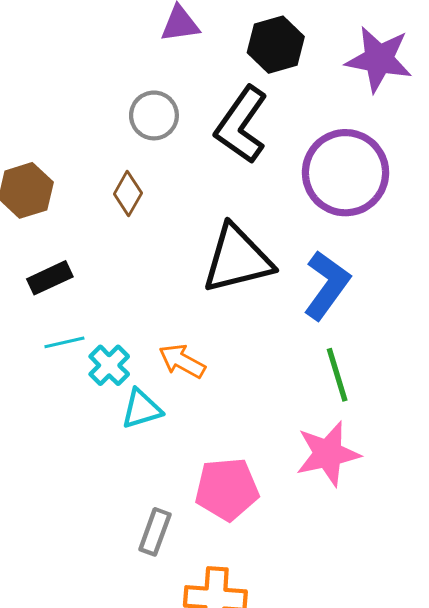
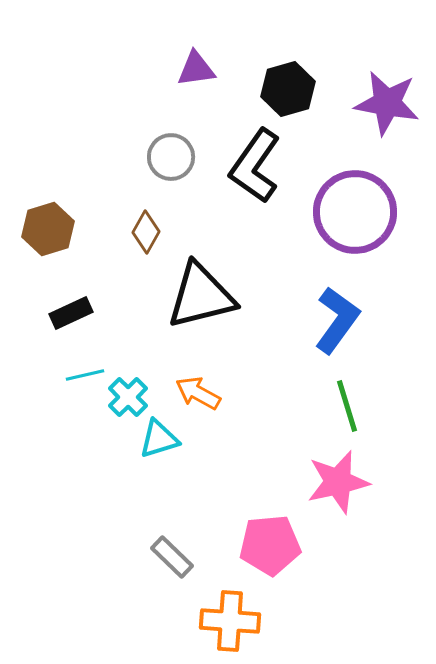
black triangle: (237, 259) -> (201, 296), moved
pink pentagon: (227, 489) -> (270, 545), moved
gray rectangle: (155, 532) -> (172, 557), turned -66

